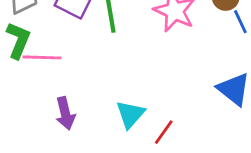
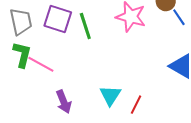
pink line: (42, 57) -> (41, 64), turned 36

